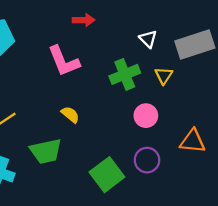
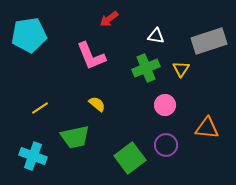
red arrow: (84, 20) -> (109, 19), turned 144
white triangle: (148, 39) -> (156, 36), moved, turned -36

